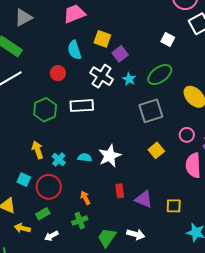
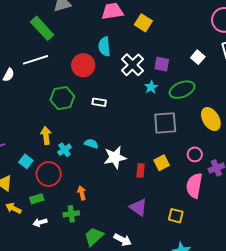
yellow square: (102, 39) -> (143, 23), moved
purple square: (120, 54) -> (162, 64), moved, turned 35
red circle: (58, 73) -> (83, 65), size x1.5
white cross: (102, 76) -> (133, 65), moved
white rectangle: (82, 106) -> (99, 102), size x0.6
cyan semicircle: (85, 158) -> (91, 144), moved
red rectangle: (120, 191) -> (141, 170), moved
yellow square: (174, 206) -> (176, 216), moved

